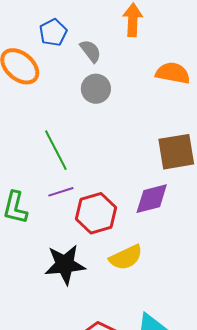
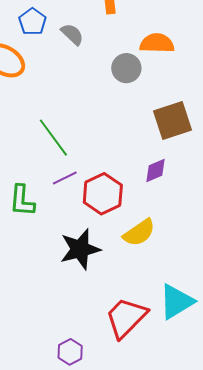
gray circle: (96, 89) -> (126, 68), moved
purple diamond: (152, 199) -> (156, 171), size x0.7

